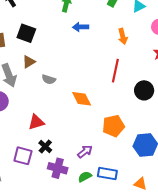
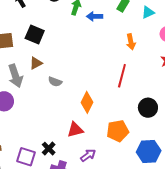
blue arrow: (81, 27) -> (95, 16), moved
black circle: (144, 90) -> (148, 108), moved
orange diamond: (82, 99) -> (87, 102), turned 50
red triangle: (36, 122) -> (75, 130), moved

